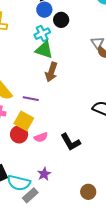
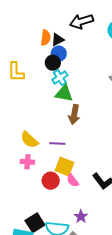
black circle: (61, 20) -> (53, 63), moved
yellow square: (24, 121) -> (65, 167), moved
pink semicircle: (41, 137) -> (73, 180), turned 80

